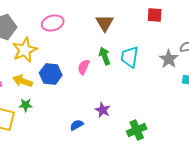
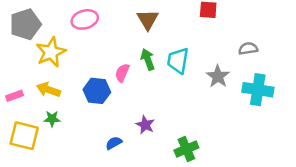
gray star: (169, 59) -> (218, 76), moved
blue hexagon: (51, 74) -> (97, 91), moved

